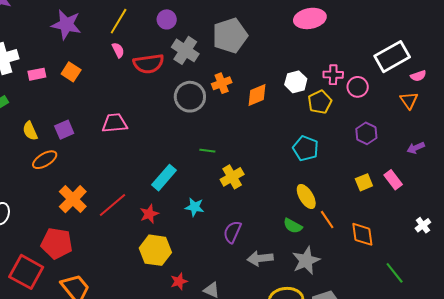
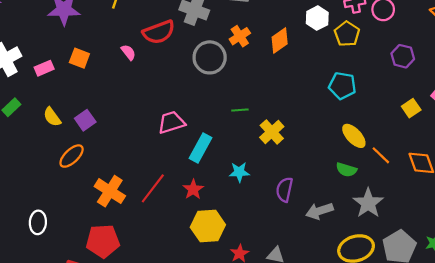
pink semicircle: (118, 50) -> (128, 52), moved
pink trapezoid: (115, 123) -> (171, 122), moved
yellow semicircle: (30, 131) -> (52, 117), moved

